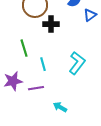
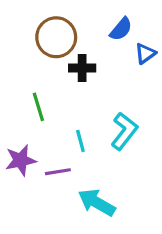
cyan line: (43, 64) -> (80, 141), moved
cyan arrow: (60, 107) -> (97, 202), size x1.6

